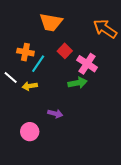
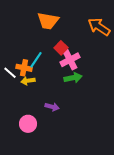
orange cross: (25, 52) -> (24, 68), moved
pink cross: (87, 64) -> (70, 60), moved, turned 30

